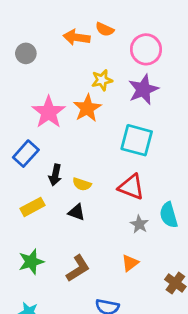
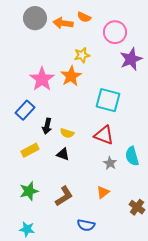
gray circle: (26, 53) -> (35, 18), moved, size x1.5
purple star: (143, 89) -> (131, 59), moved

